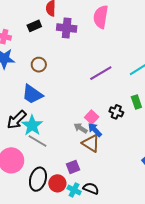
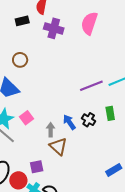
purple line: (101, 73) -> (91, 86), moved
pink square: (92, 117) -> (26, 118), moved
gray arrow: (81, 128) -> (51, 130), turned 48
blue arrow: (95, 130) -> (69, 122), moved

